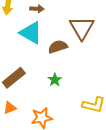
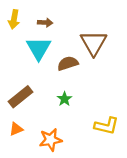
cyan triangle: (31, 33) -> (39, 48), turned 30

